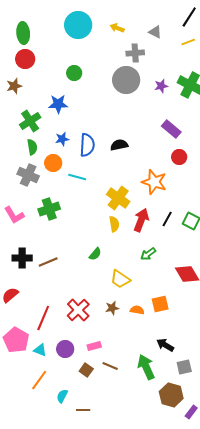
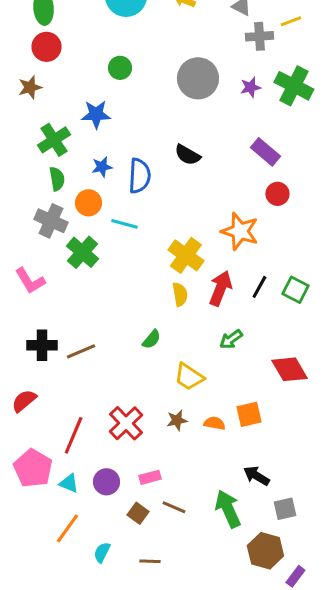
gray cross: (135, 53) -> (259, 36), moved
black semicircle: (119, 145) -> (187, 155), moved, turned -138
green cross: (49, 209) -> (83, 252), moved, turned -30
brown line: (83, 410) -> (150, 561), moved

